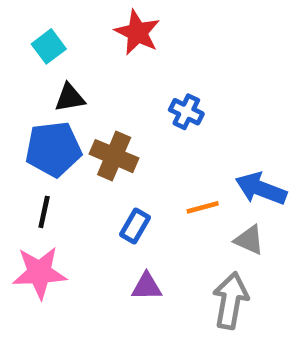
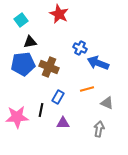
blue arrow: (261, 189) -> (98, 63), moved
black line: (44, 212) -> (41, 110), moved
gray arrow: (231, 301) -> (99, 129), size x0.7

